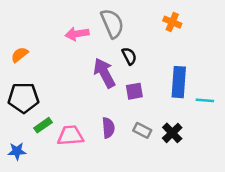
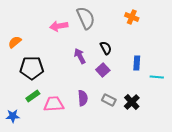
black semicircle: (129, 56) -> (106, 48), moved
purple arrow: (104, 73) -> (80, 56), size x0.7
blue rectangle: (179, 82) -> (137, 63), size x0.6
purple square: (134, 91) -> (103, 70), turned -32
black pentagon: (23, 98) -> (32, 68), moved

